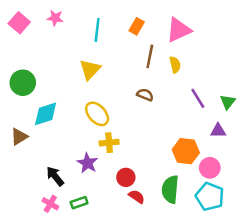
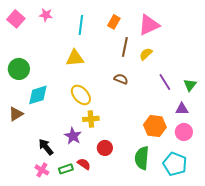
yellow semicircle: (175, 65) -> (146, 54), turned -120
yellow triangle: (90, 70) -> (75, 58), turned 42
pink circle: (210, 168) -> (184, 132), moved
red semicircle: (137, 197) -> (84, 164), moved

